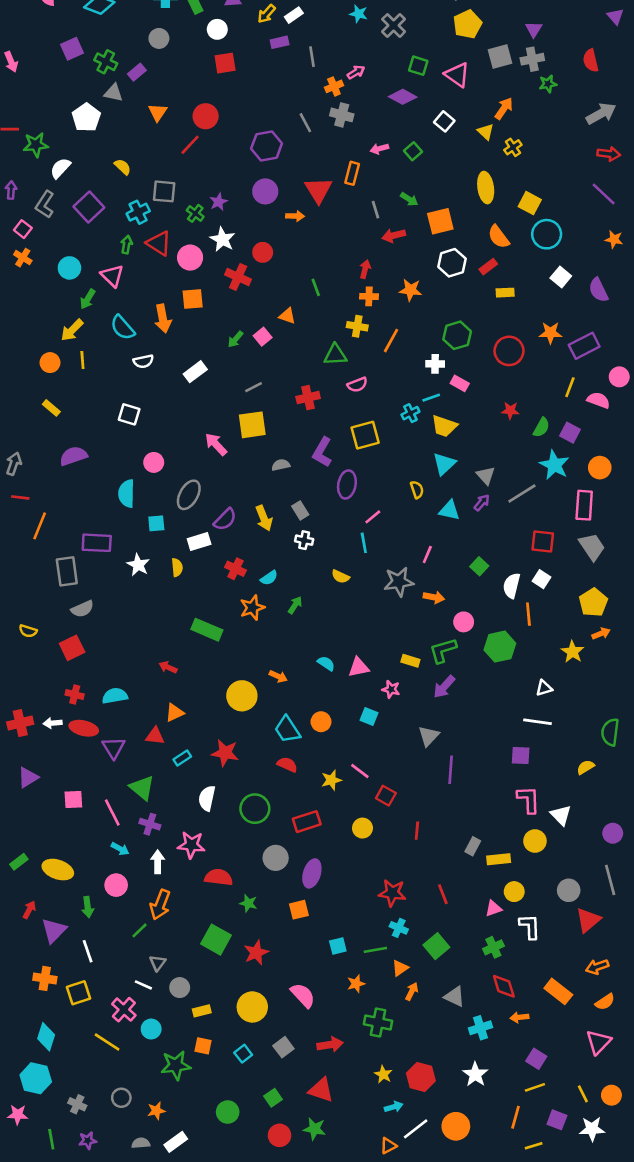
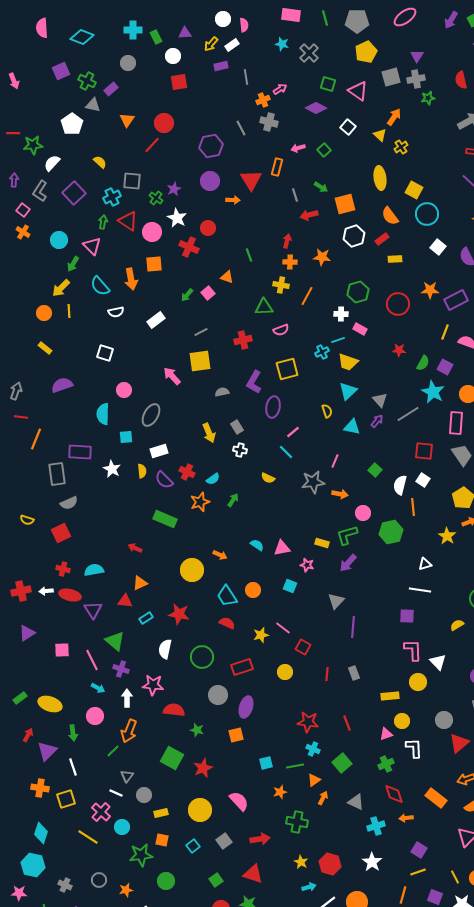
purple semicircle: (225, 519) -> (164, 480), moved, turned 90
cyan line: (364, 543) -> (286, 452), turned -35
gray rectangle: (473, 846) -> (354, 673), moved, turned -48
green circle: (228, 1112) -> (166, 881), moved

